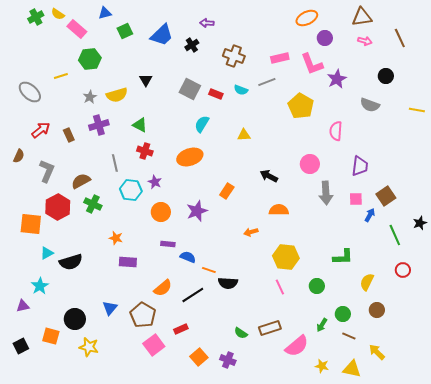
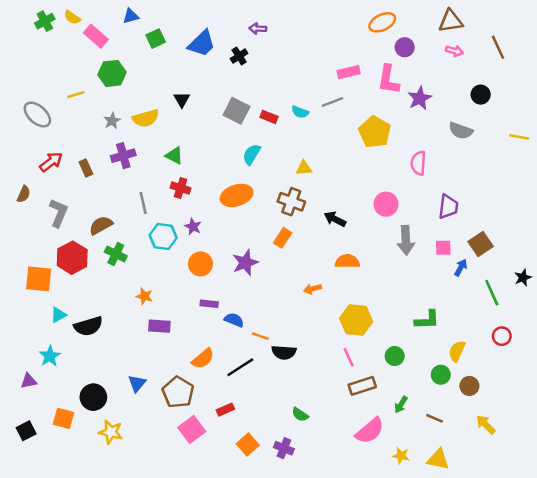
brown cross: (234, 56) -> (291, 202), moved
pink L-shape: (312, 64) -> (388, 80), turned 30
green circle: (343, 314) -> (441, 375), moved
brown rectangle: (270, 328) -> (362, 386), moved
yellow arrow: (377, 352) -> (486, 425), moved

